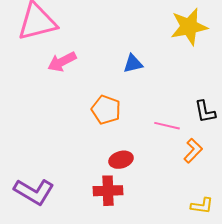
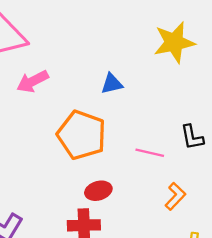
orange pentagon: (106, 110) -> (82, 135), size x1.5
orange L-shape: (193, 151) -> (175, 196), moved

